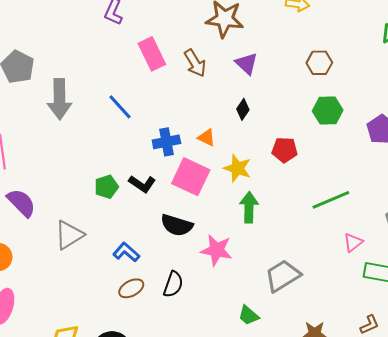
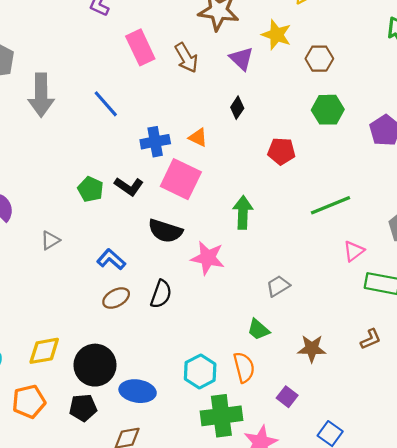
yellow star: (237, 168) -> (276, 35), moved
green pentagon: (106, 187) -> (91, 189), turned -30
gray triangle: (69, 235) -> (50, 240), size x0.6
gray trapezoid: (283, 276) -> (278, 286), size x0.6
green trapezoid: (249, 315) -> (258, 330), moved

